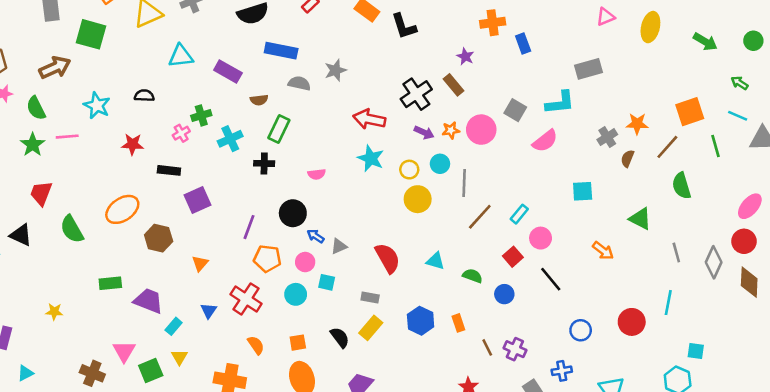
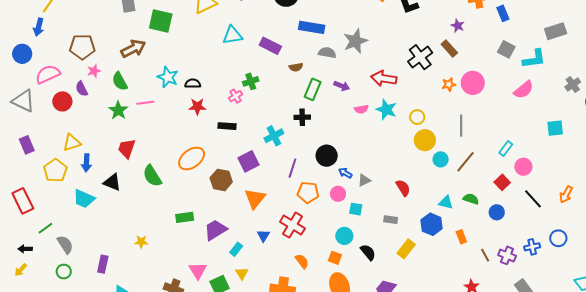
gray star: (335, 70) -> (355, 41), size x1.4
black semicircle: (144, 96) -> (193, 84), moved
gray square: (515, 110) -> (506, 49), moved
purple arrow: (424, 132) -> (342, 86), moved
cyan cross: (230, 139) -> (274, 136), moved
cyan circle: (440, 164) -> (441, 159), moved
pink semicircle: (317, 174) -> (361, 109), moved
purple square: (198, 200) -> (248, 161), moved
brown line: (480, 217) -> (466, 162), moved
orange arrow: (603, 251) -> (566, 194), moved, turned 84
red semicircle: (388, 258) -> (403, 188), size x0.7
cyan triangle: (435, 261) -> (446, 202), moved
orange triangle: (200, 263) -> (255, 198), size x1.6
cyan circle: (296, 294) -> (344, 236), moved
purple trapezoid: (149, 301) -> (215, 230), turned -50
blue hexagon: (421, 321) -> (432, 224), moved
yellow rectangle: (371, 328) -> (406, 249), moved
orange square: (298, 343) -> (335, 258), turned 32
blue cross: (562, 371) -> (532, 247), moved

